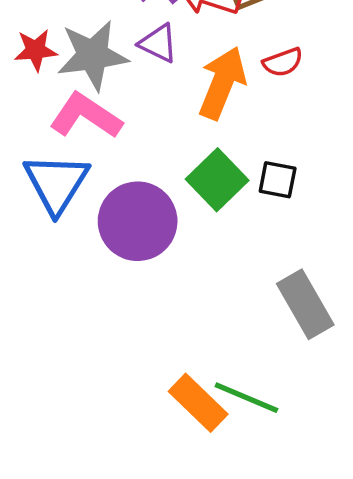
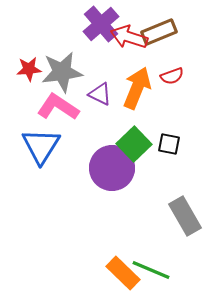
purple triangle: (158, 43) -> (100, 94), moved
purple circle: (138, 221) -> (112, 168), moved

